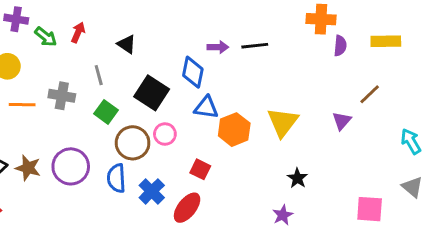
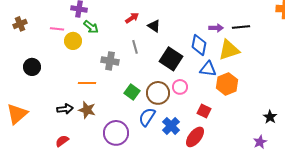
red arrow: (78, 32) -> (132, 18), moved, turned 32
green arrow: (46, 37) -> (91, 27), moved
orange line: (22, 105) -> (87, 83), moved
green square: (106, 112) -> (132, 92), moved
yellow triangle: (283, 122) -> (229, 50), moved, turned 35
purple circle: (71, 166) -> (116, 133), moved
blue semicircle: (116, 178) -> (147, 117), turned 36

